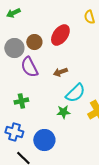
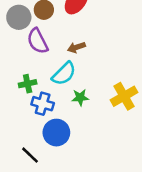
cyan semicircle: (75, 93) -> (64, 74), moved
blue cross: (14, 132) -> (43, 104), moved

